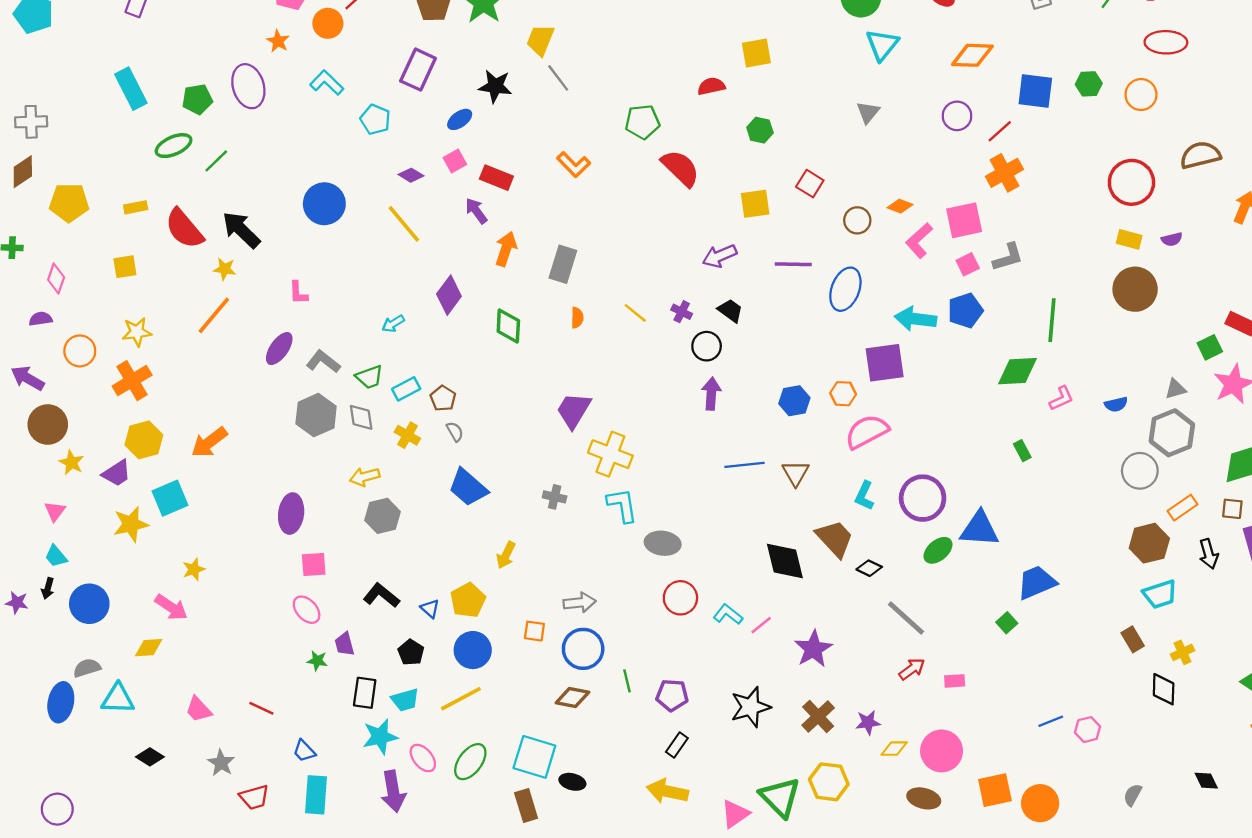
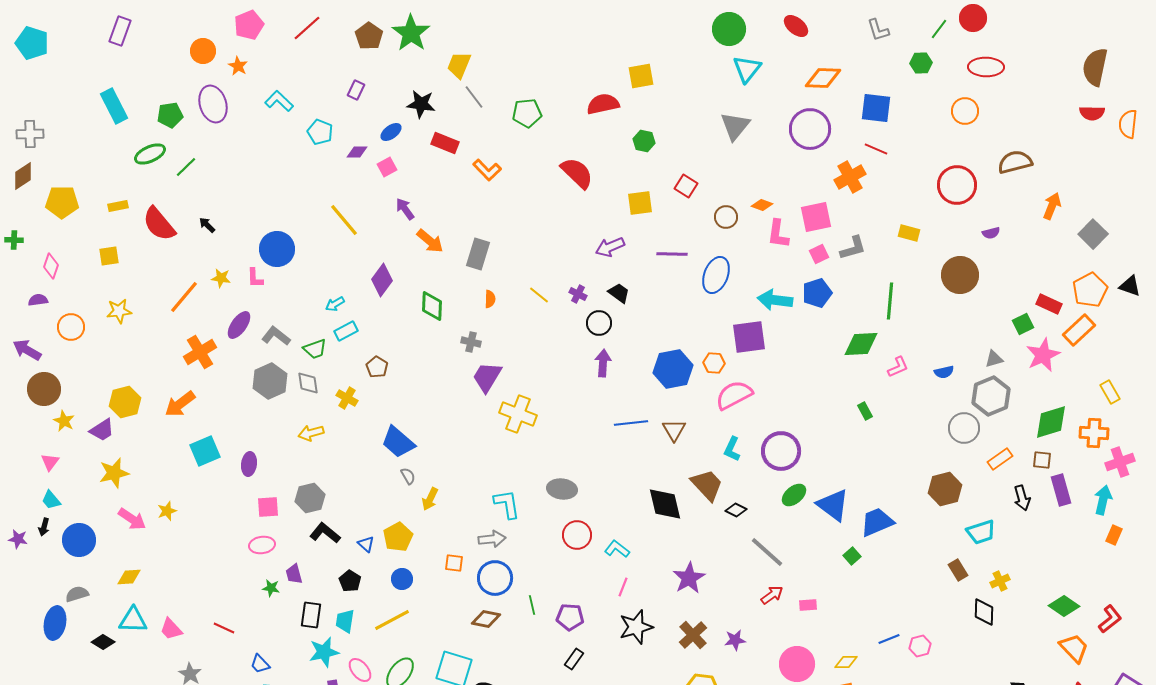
orange circle: (328, 23) -> (203, 51), moved
purple rectangle: (418, 70) -> (356, 90), size x0.6
green hexagon: (1089, 84) -> (921, 63), moved
red semicircle: (711, 86) -> (603, 104), size x1.4
gray triangle: (868, 112) -> (735, 126), size x1.5
purple circle: (957, 116) -> (810, 129), size x1.6
green pentagon: (642, 122) -> (527, 113), moved
red line: (1000, 131) -> (876, 149), moved, turned 65
purple diamond: (411, 175) -> (357, 152), moved, turned -30
red rectangle: (496, 178) -> (445, 143), moved
blue circle: (324, 204) -> (277, 249), moved
black arrow: (241, 230) -> (207, 225), size x0.5
yellow rectangle: (1129, 239) -> (909, 233), moved
pink L-shape: (919, 241) -> (778, 234), turned -40
orange arrow: (506, 249) -> (430, 241), turned 112
yellow star: (225, 269) -> (221, 278), moved
orange cross: (132, 381) -> (200, 352), moved
cyan rectangle: (406, 389) -> (346, 331), moved
blue hexagon: (794, 401) -> (673, 369), size x1.5
gray semicircle: (455, 432) -> (408, 476), moved
gray cross: (555, 497) -> (471, 342), moved
cyan square: (170, 498) -> (205, 451), moved
cyan L-shape: (622, 505) -> (507, 504), moved
purple ellipse: (291, 514) -> (249, 464), size x0.7
gray hexagon: (382, 516) -> (310, 498), moved
blue triangle: (980, 529) -> (833, 505), moved, turned 33
brown hexagon: (1149, 543) -> (945, 489), moved
pink arrow: (171, 607) -> (132, 519), moved
pink ellipse: (307, 610) -> (262, 545), turned -55
pink line: (761, 625) -> (623, 587), moved, turned -30
blue circle: (473, 650) -> (402, 579), size x0.7
cyan triangle: (118, 699) -> (133, 620), moved
cyan trapezoid: (405, 700) -> (345, 621), turned 115
yellow diamond: (894, 749) -> (846, 662), moved
black diamond: (150, 757) -> (103, 642), moved

